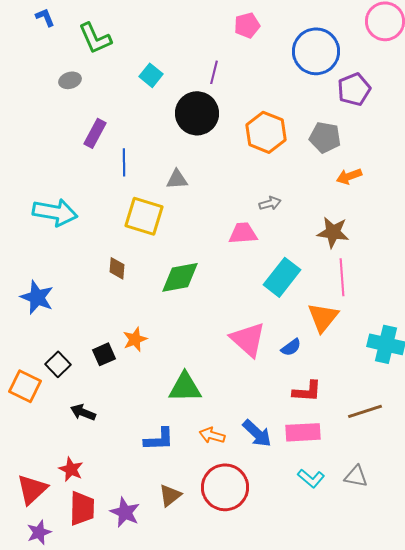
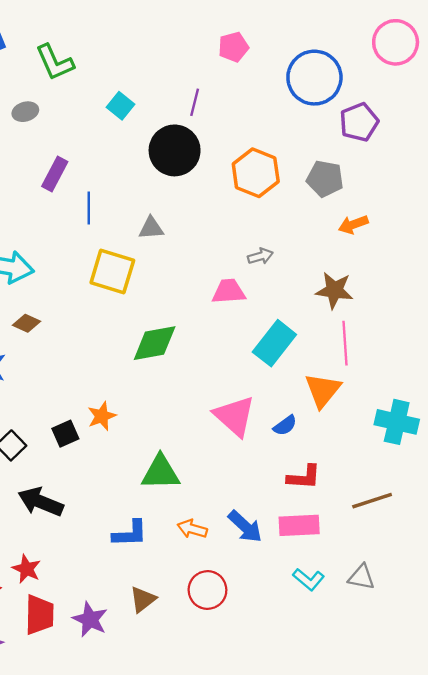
brown diamond: (117, 268) -> (26, 323), moved, turned -70
black arrow: (83, 412) -> (41, 502), size x1.5
red circle: (225, 487) -> (207, 590), size x0.7

